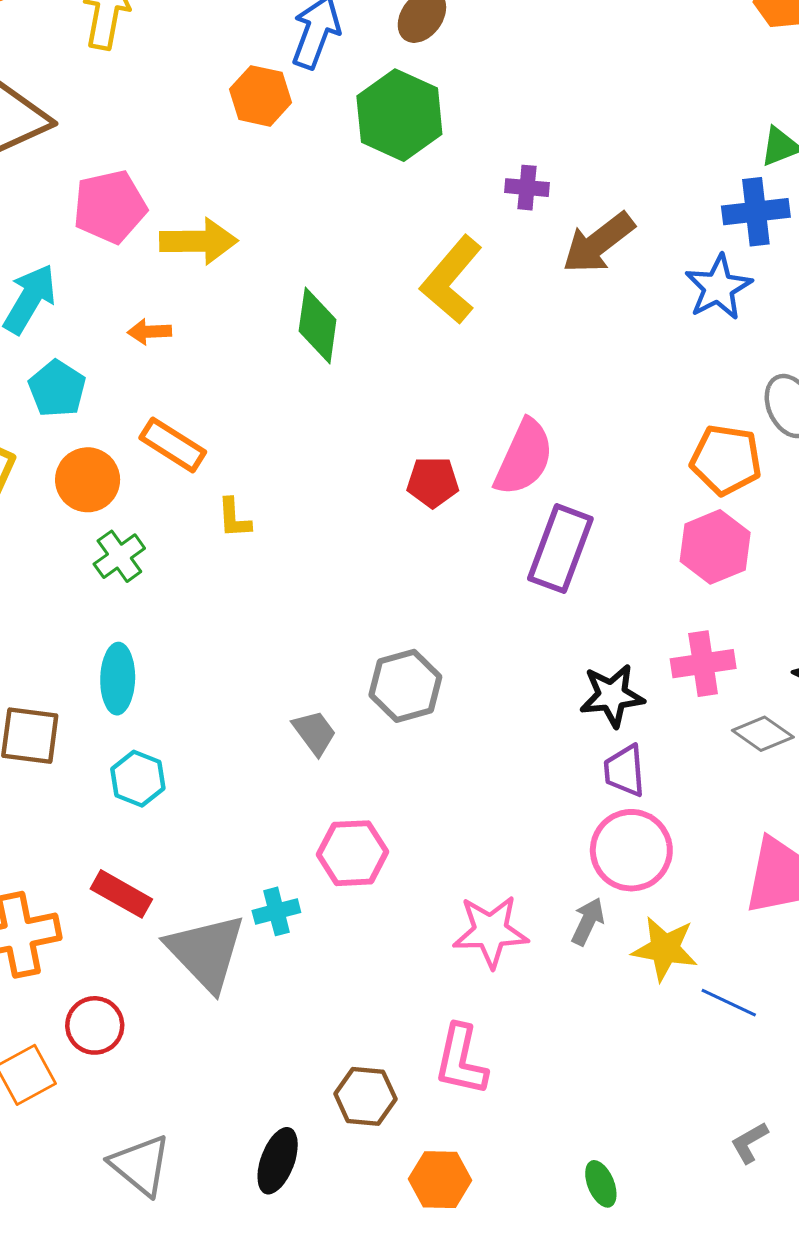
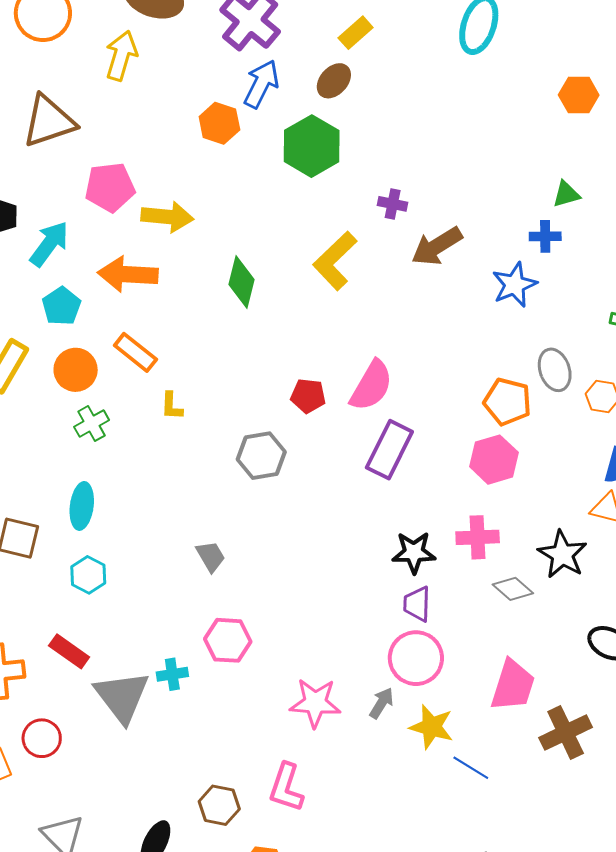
blue cross: (756, 212) -> (545, 236), size x0.7
orange arrow: (149, 332) -> (128, 274), size x2.0
gray hexagon: (405, 686) -> (261, 456), moved

